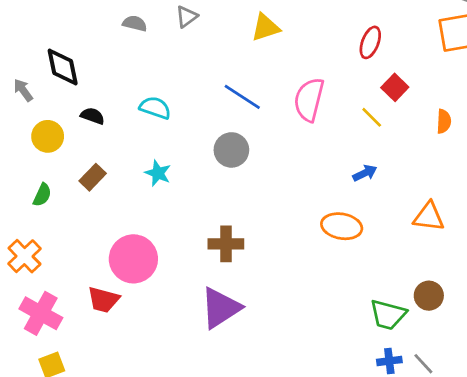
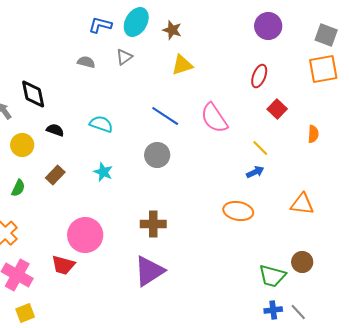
pink semicircle: (309, 100) -> (214, 118), turned -48
yellow line: (372, 117) -> (260, 148), moved

